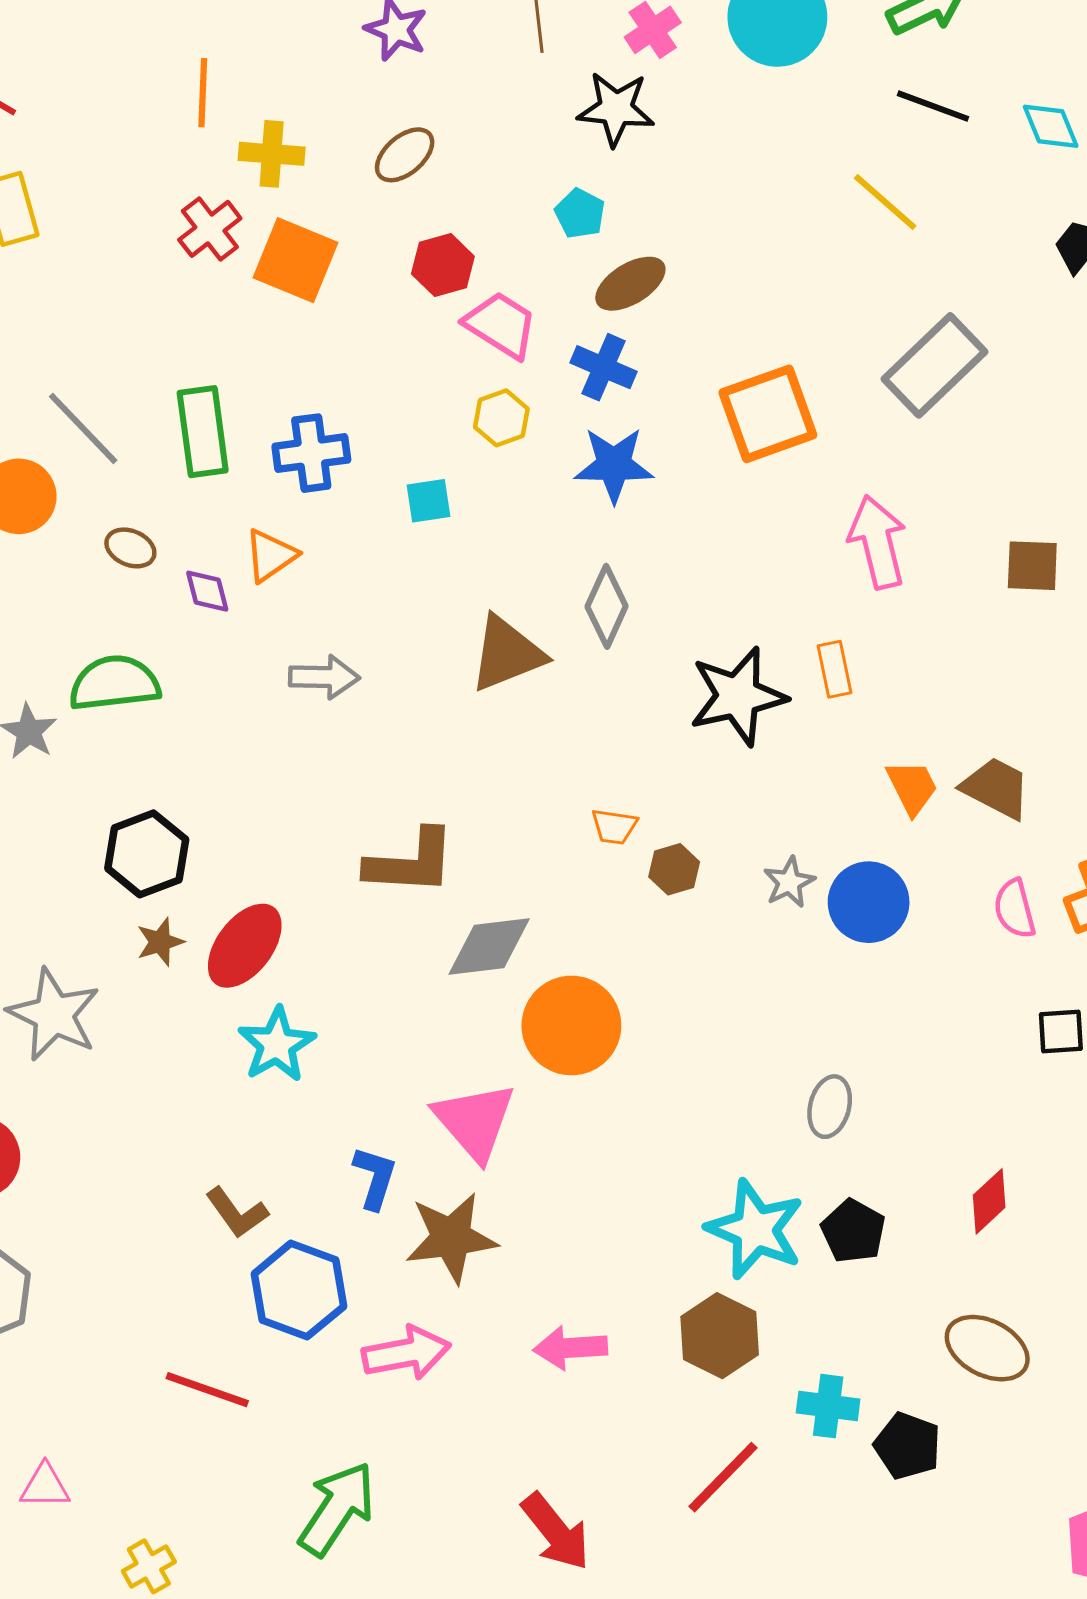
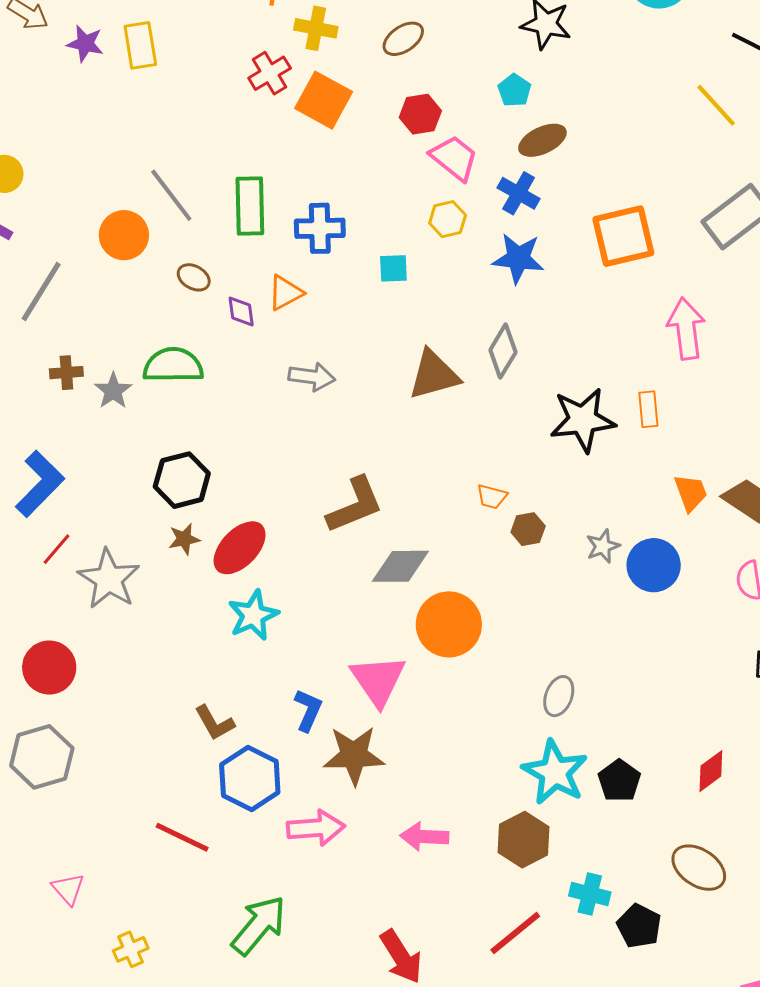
brown L-shape: (411, 862) -> (355, 505), turned -32
gray ellipse: (830, 1107) -> (559, 696), moved
pink triangle: (45, 1486) -> (68, 889), turned 42

